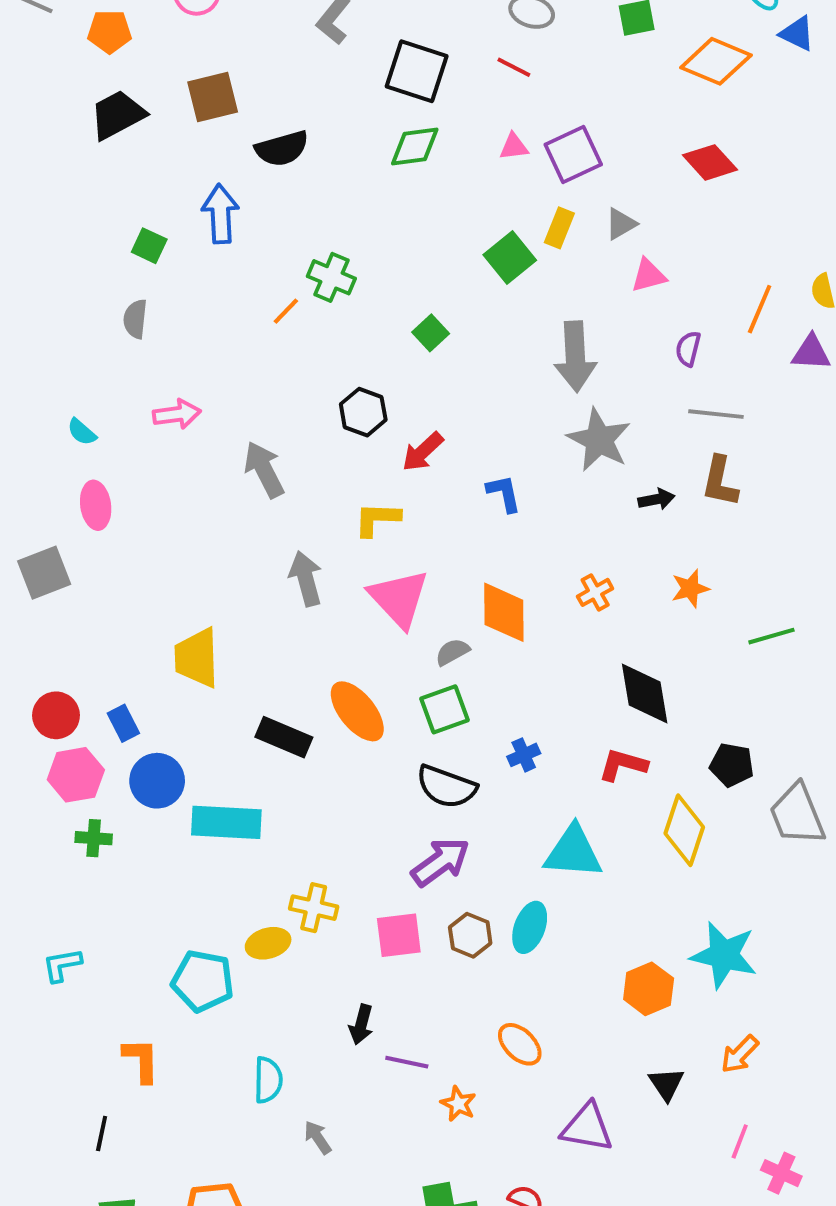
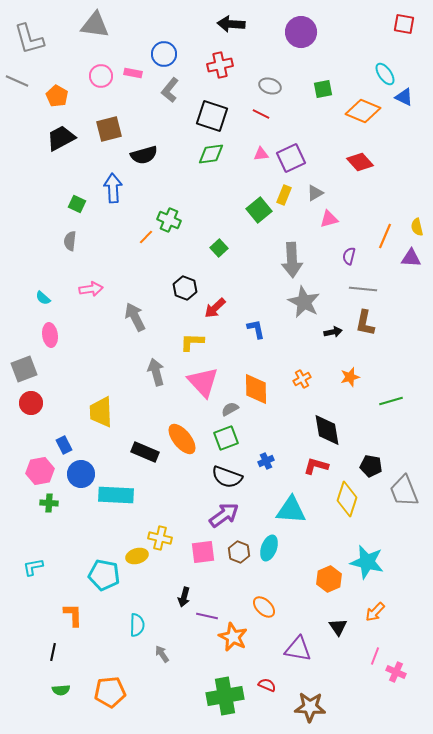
orange pentagon: (110, 32) -> (57, 96), turned 30
red circle: (56, 715) -> (31, 403), moved
orange star: (458, 1104) -> (233, 637), size x1.6

